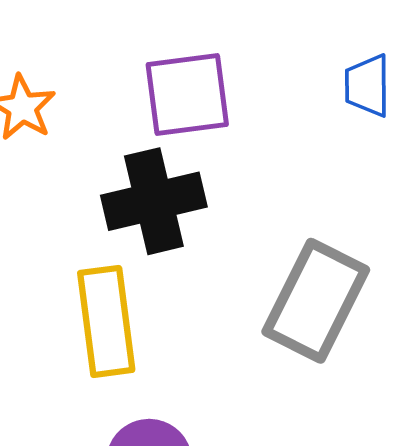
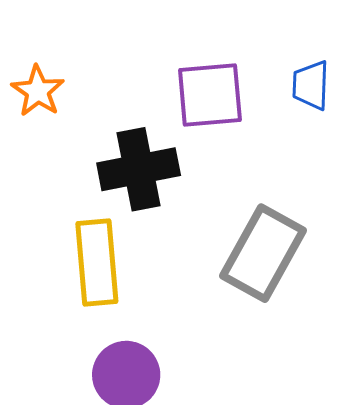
purple square: (187, 94) -> (210, 95), moved

